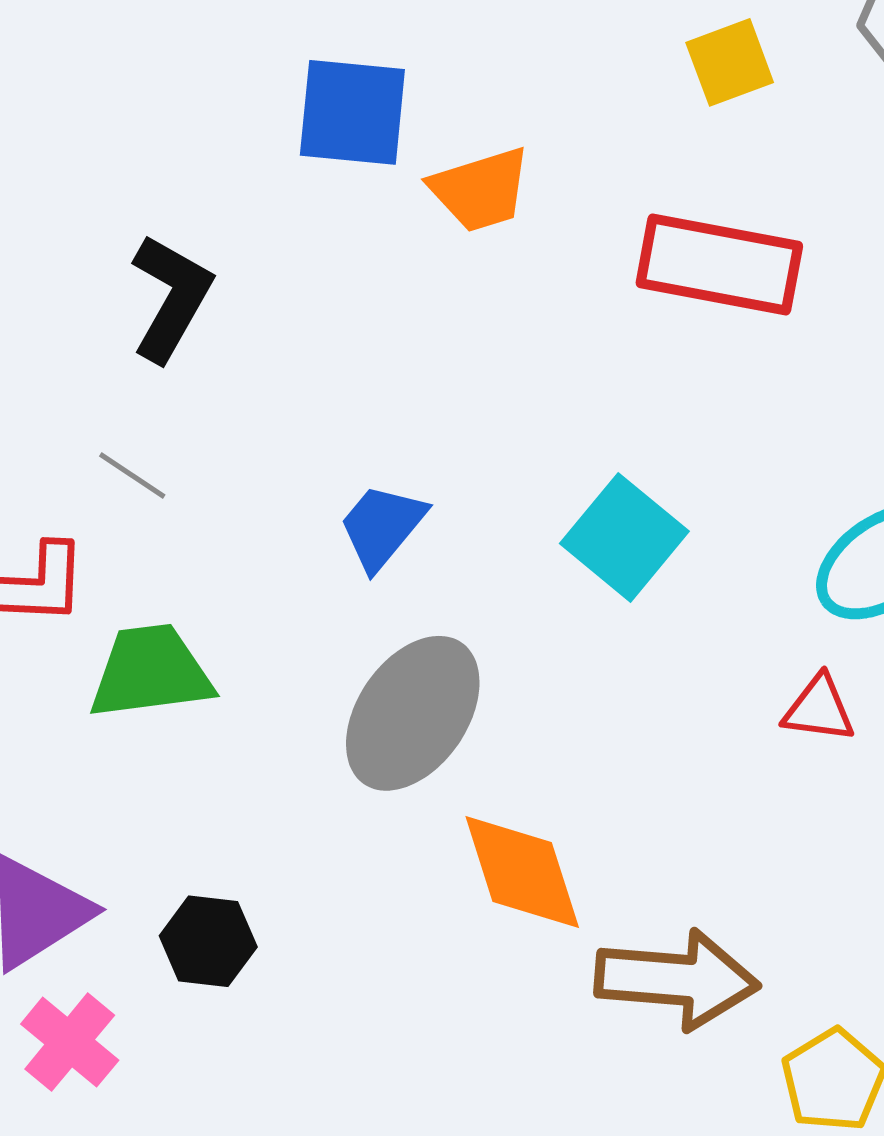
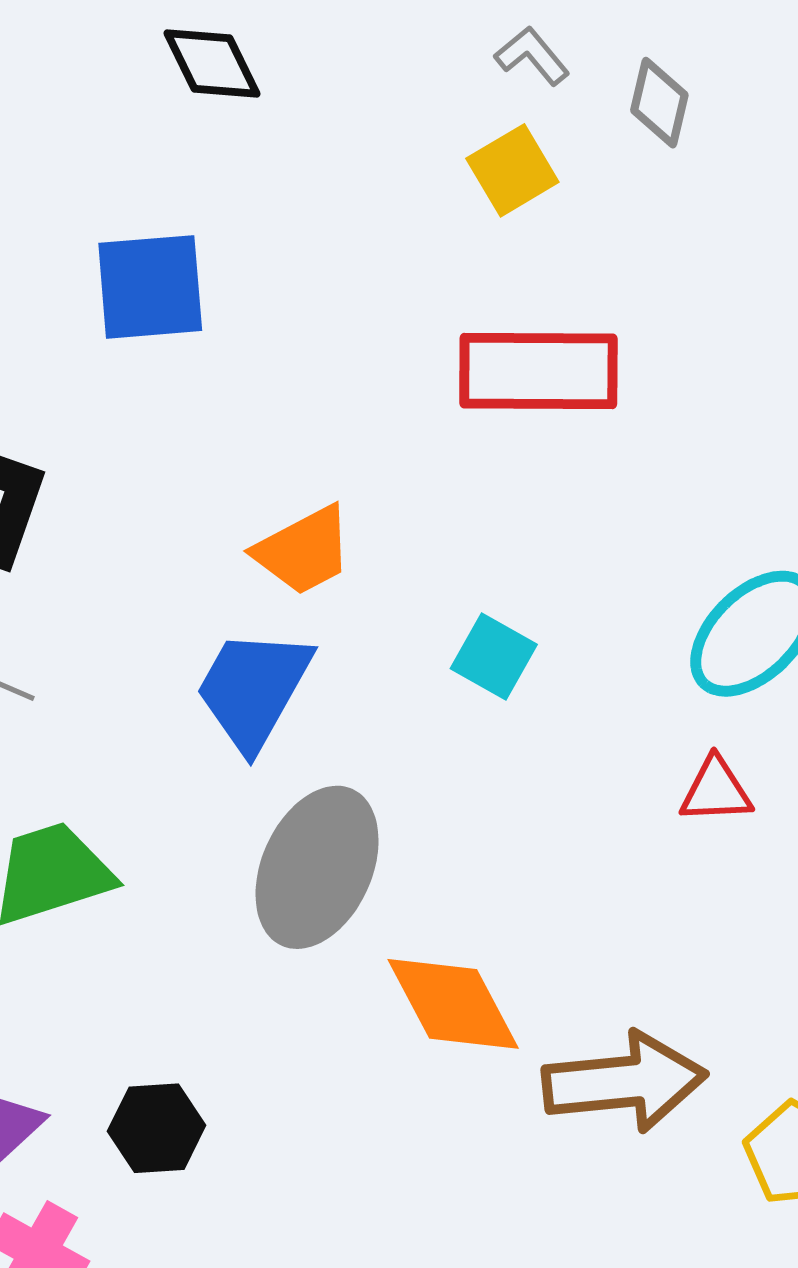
orange trapezoid: (480, 190) -> (304, 551), moved
blue trapezoid: (382, 527) -> (253, 689), size x1.4
cyan square: (624, 537) -> (494, 657), size x0.7

